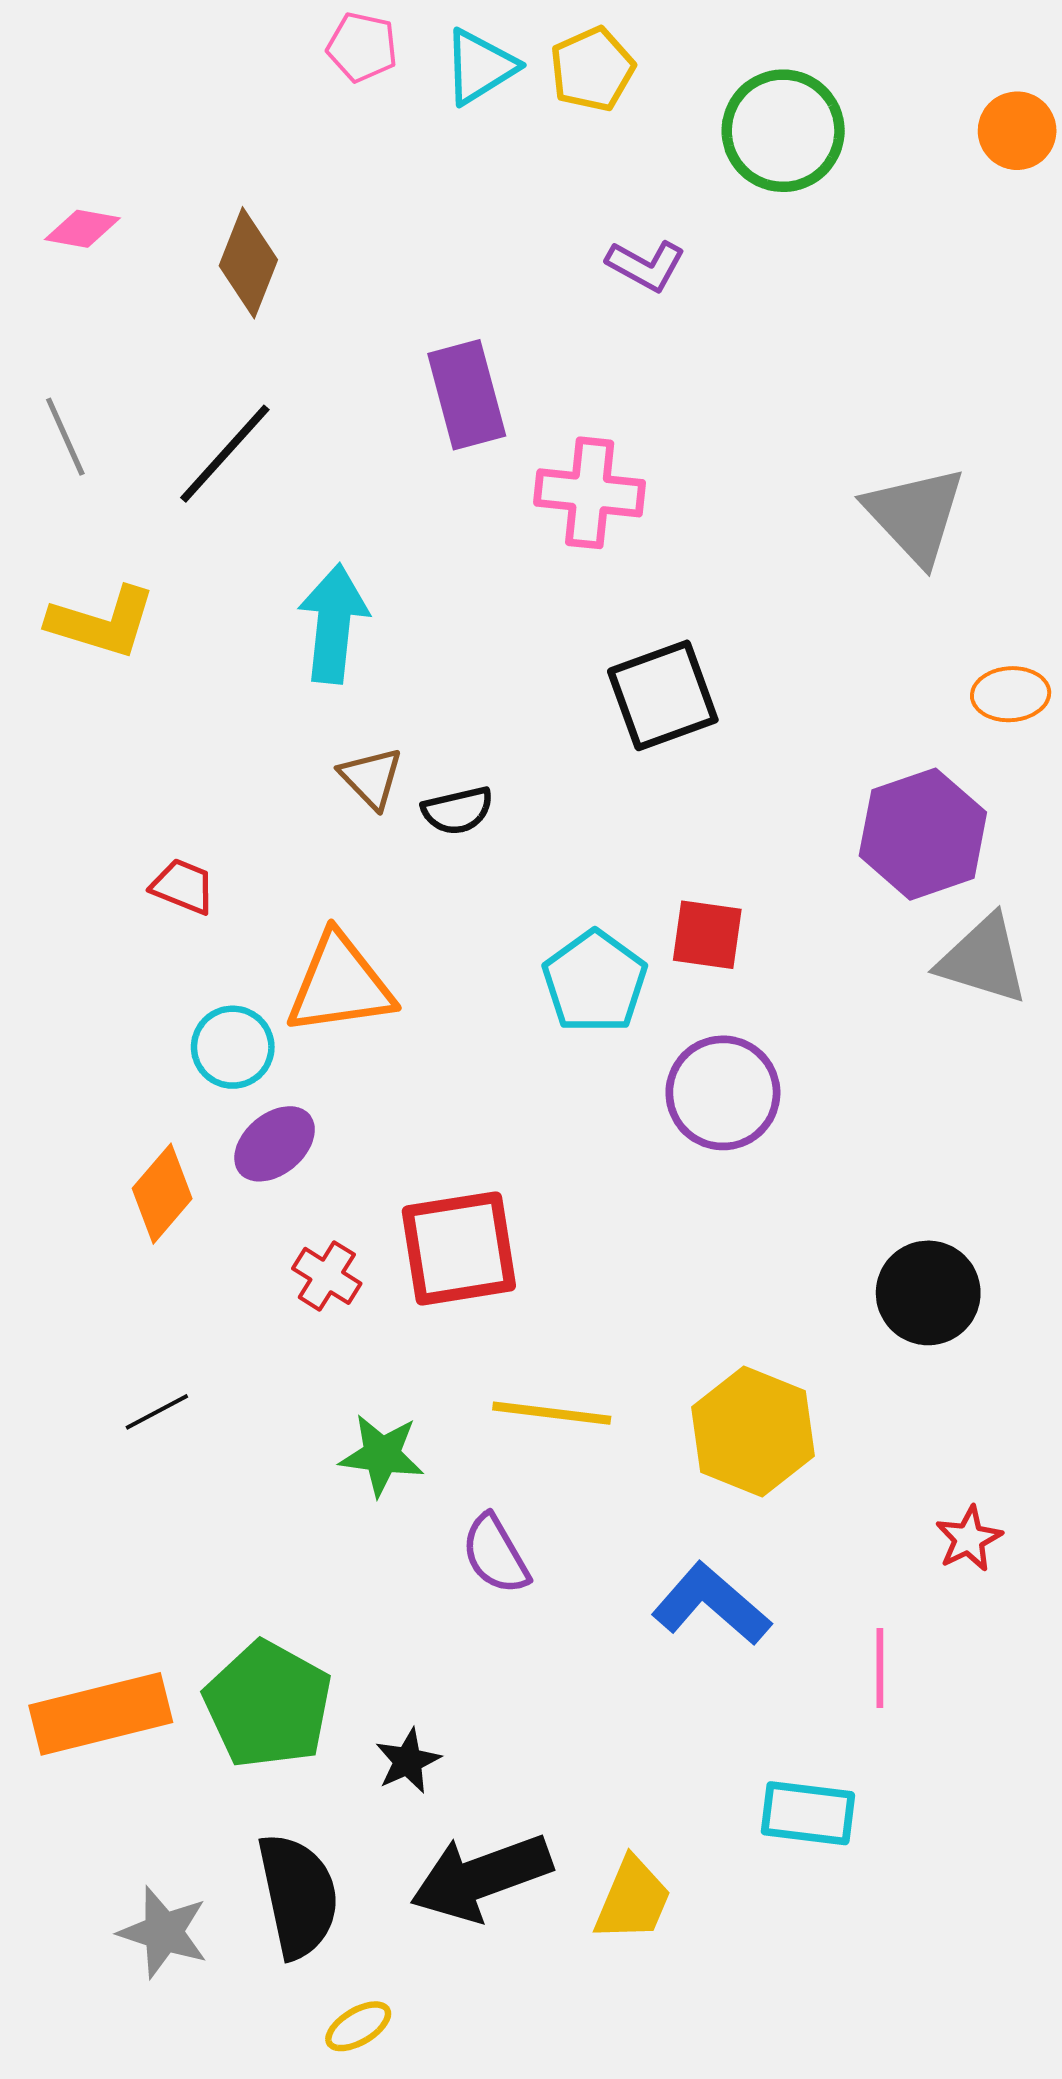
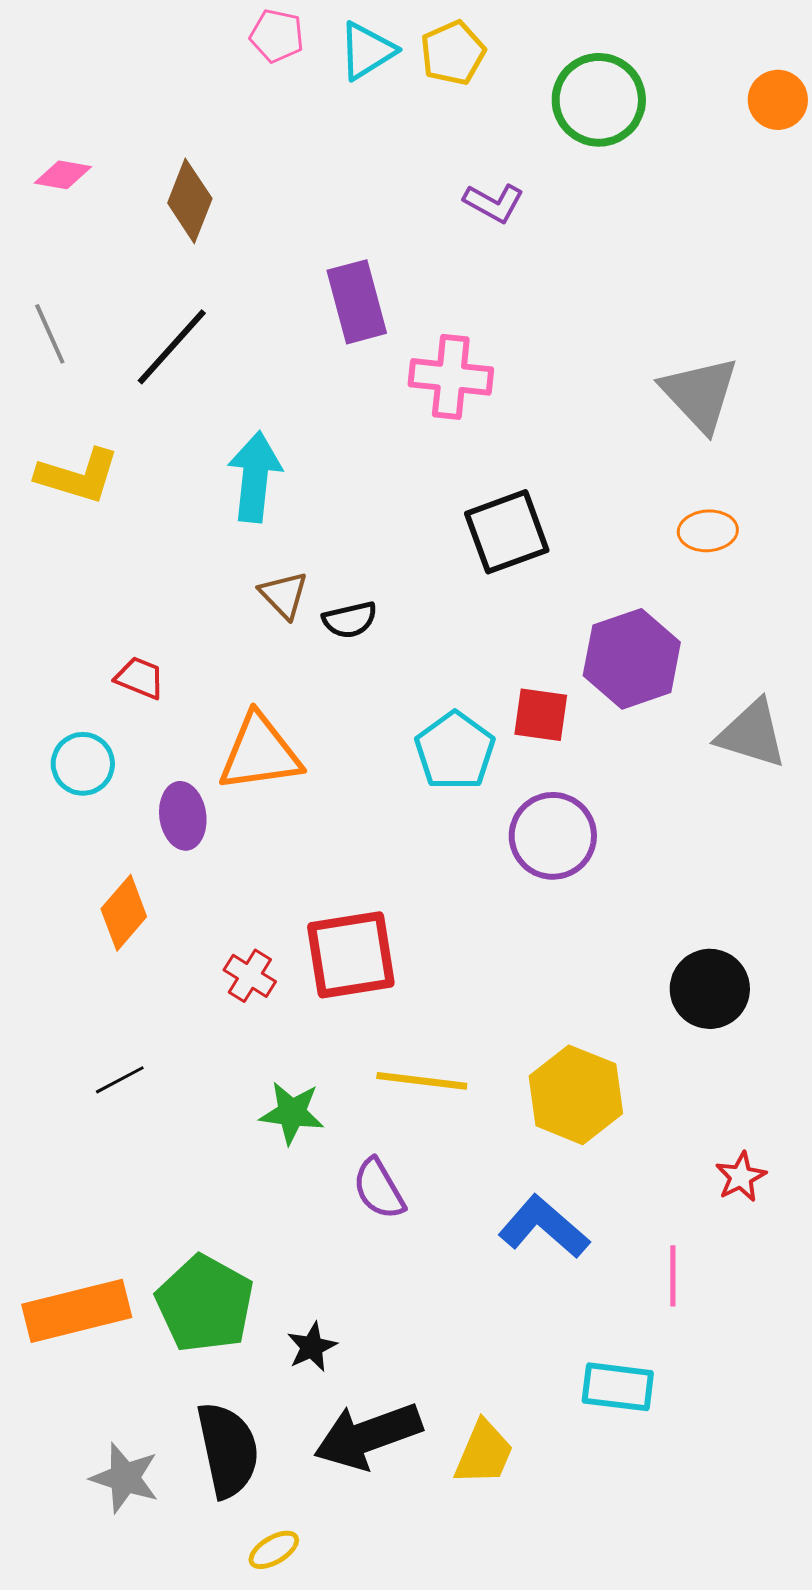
orange ellipse: (1011, 694) -> (708, 531), moved
purple hexagon: (923, 834) -> (632, 659), moved
cyan circle: (233, 1047) -> (83, 764), moved
purple ellipse: (275, 1144) -> (183, 816), moved, turned -58

